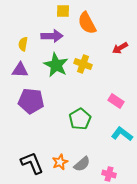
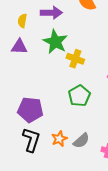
yellow cross: (83, 64) -> (75, 59), moved
purple pentagon: (31, 101) -> (30, 110), moved
black L-shape: (32, 163) -> (31, 140), turned 40

